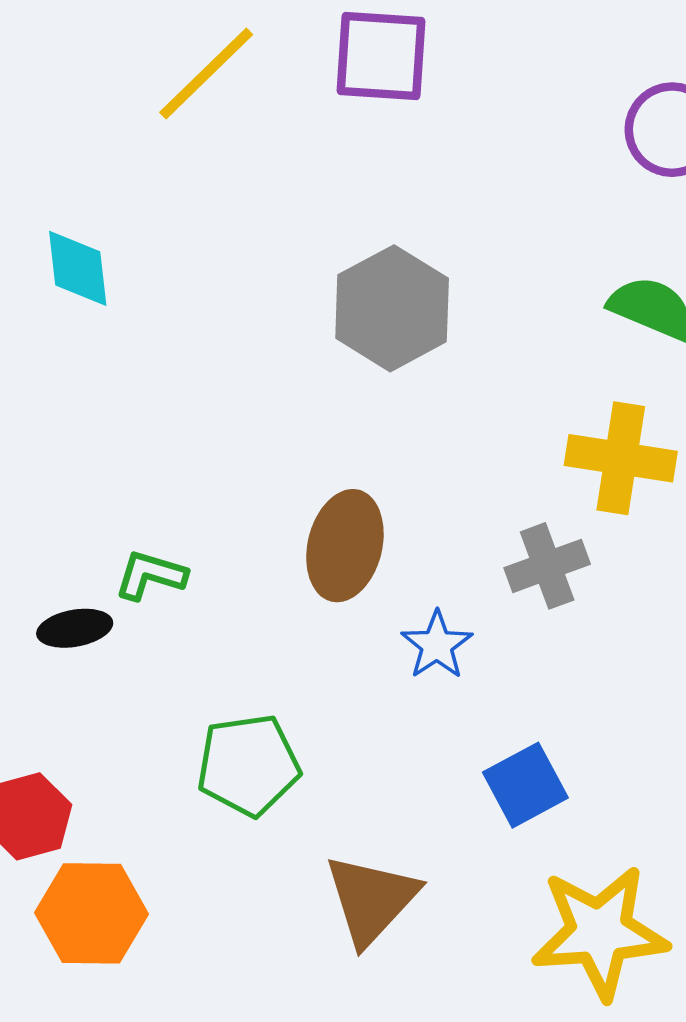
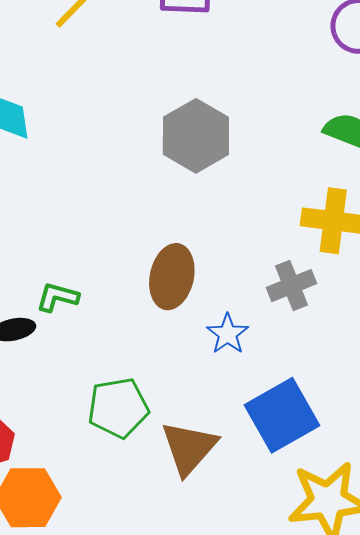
blue square: (525, 785) -> (282, 415), size x1.5
brown triangle: (371, 899) -> (189, 448), moved

